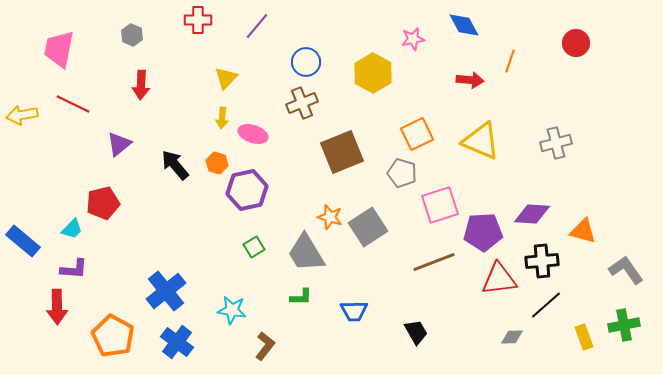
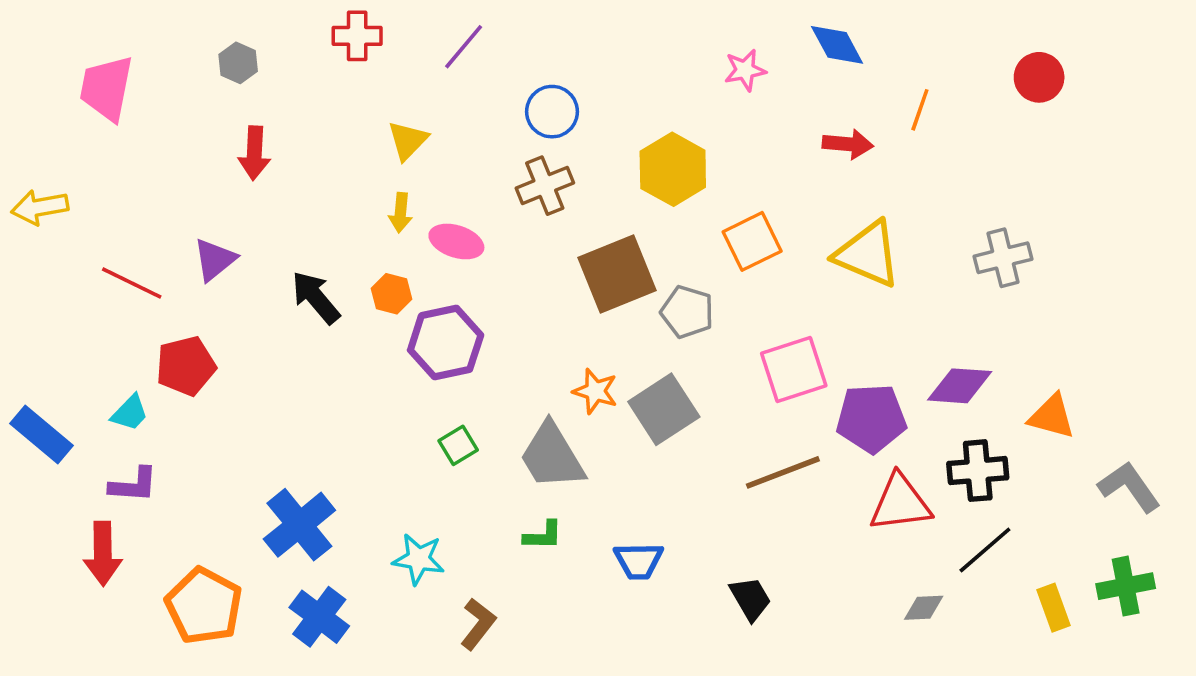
yellow hexagon: (373, 73) -> (673, 169), moved
red line: (73, 104) -> (132, 283), moved
gray pentagon: (402, 173) -> (687, 312), moved

